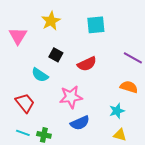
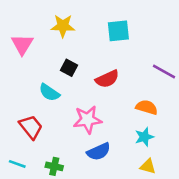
yellow star: (51, 21) -> (63, 26), turned 30
orange semicircle: (129, 87) -> (147, 107), moved
cyan line: (23, 133) -> (17, 164), moved

